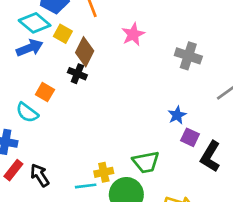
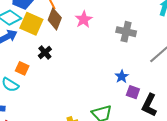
yellow square: (63, 34) -> (31, 24), size x1.6
brown diamond: (85, 52) -> (55, 19), moved
black cross: (77, 74) -> (45, 52), turned 32

